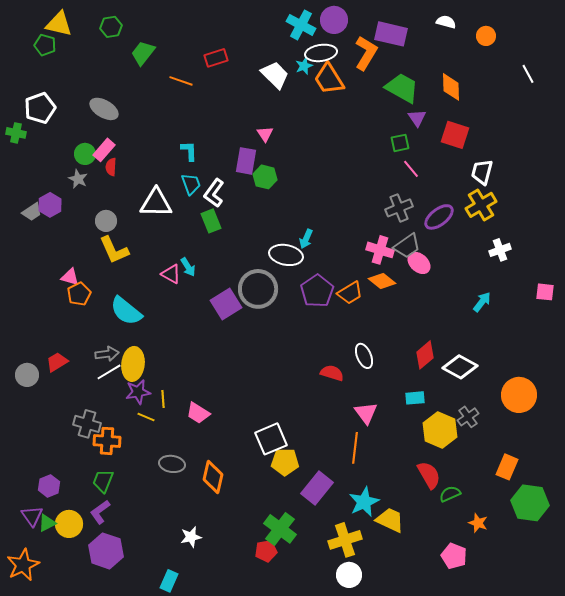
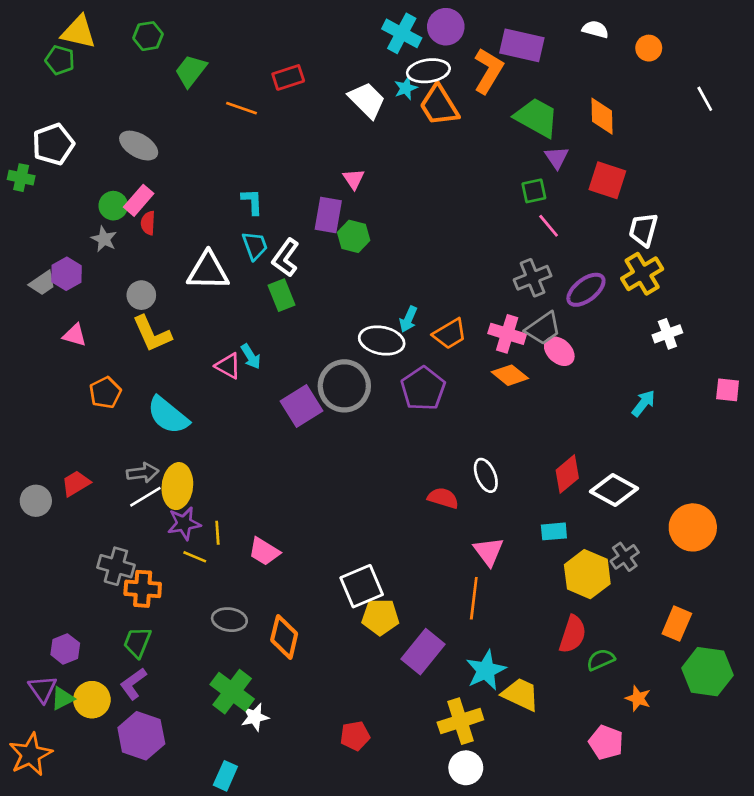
pink triangle: (70, 277) -> (75, 335), moved
orange trapezoid: (350, 293) -> (450, 334), moved
red semicircle: (429, 475) -> (573, 634), turned 48
green cross: (280, 529) -> (232, 692), moved

